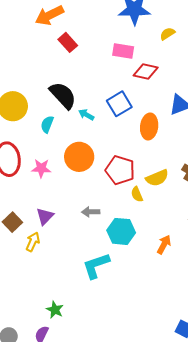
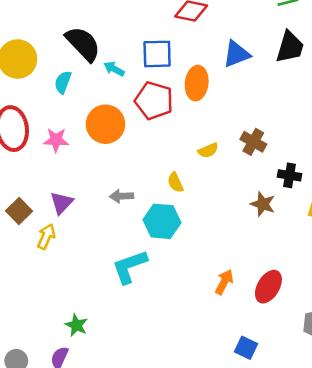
blue square: (119, 104) -> (157, 54), turned 30
red pentagon: (120, 170) -> (154, 101), moved
yellow semicircle: (157, 178) -> (208, 150), size x0.7
yellow semicircle: (137, 194) -> (175, 182), moved
orange arrow: (164, 245) -> (224, 282), moved

